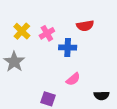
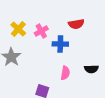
pink semicircle: (73, 79) -> (65, 73), turned -40
black semicircle: (102, 96) -> (91, 69), moved

